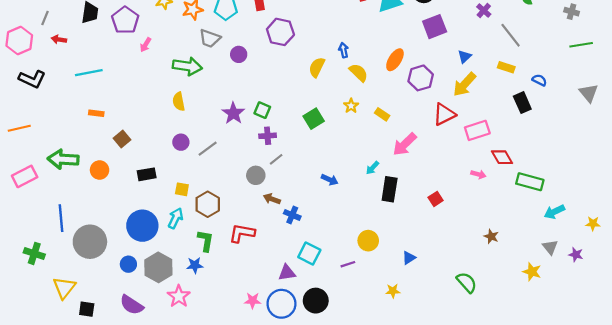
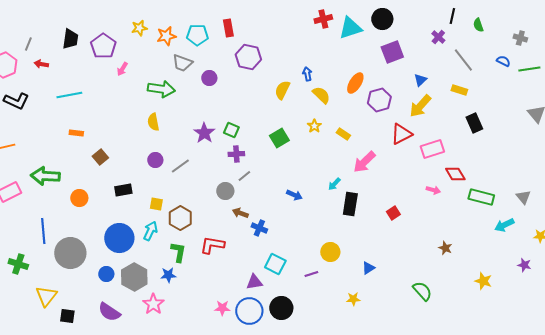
blue semicircle: (539, 80) -> (503, 61), moved
orange circle: (100, 170) -> (79, 198), moved
gray triangle: (550, 247) -> (523, 197), moved

